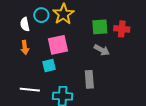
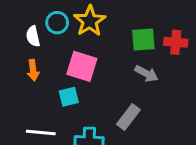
pink square: (58, 45) -> (82, 66), turned 30
gray rectangle: (89, 79) -> (128, 117), turned 42

